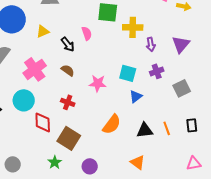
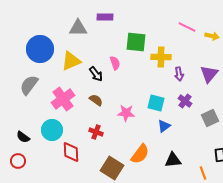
yellow triangle: (43, 31) -> (71, 61), size x1.5
purple cross: (157, 71) -> (185, 101), turned -32
orange line: (167, 128) -> (203, 173), moved
brown square: (69, 138) -> (112, 168), moved

